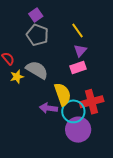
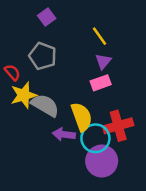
gray pentagon: (37, 35) -> (43, 56), moved
gray semicircle: (37, 70) -> (45, 105), moved
yellow star: (17, 77) -> (24, 95), size x1.5

